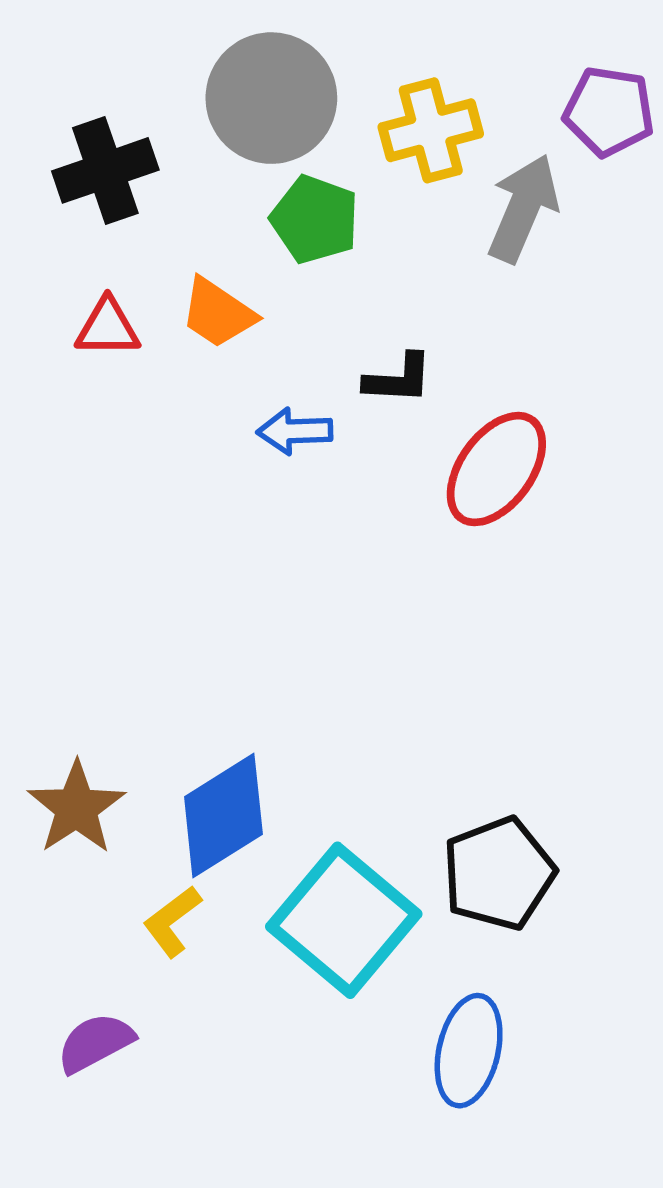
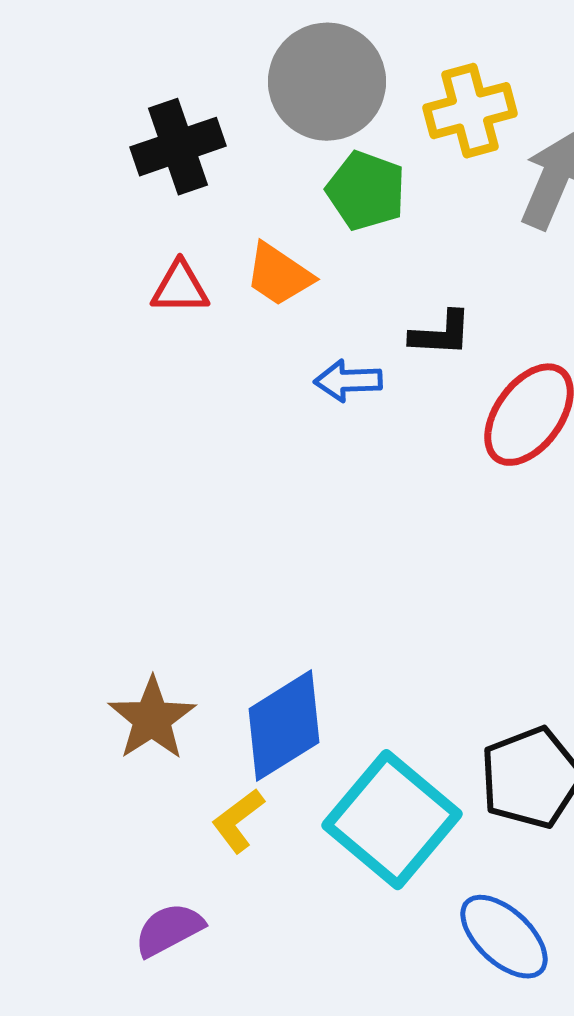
blue ellipse: (469, 1051) -> (504, 937), turned -60

